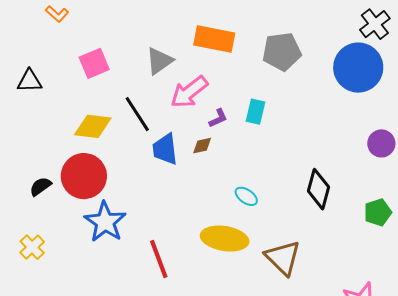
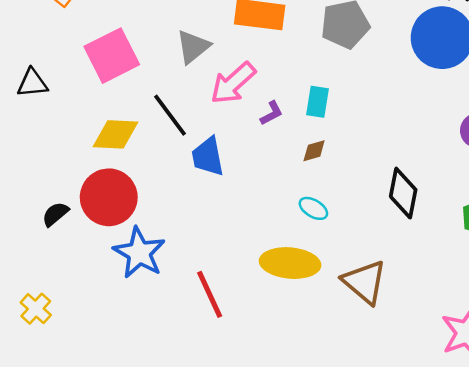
pink square: (94, 63) -> (112, 56), size x1.4
brown diamond: (202, 146) -> (314, 151), moved
yellow cross: (32, 247) -> (36, 309), moved

